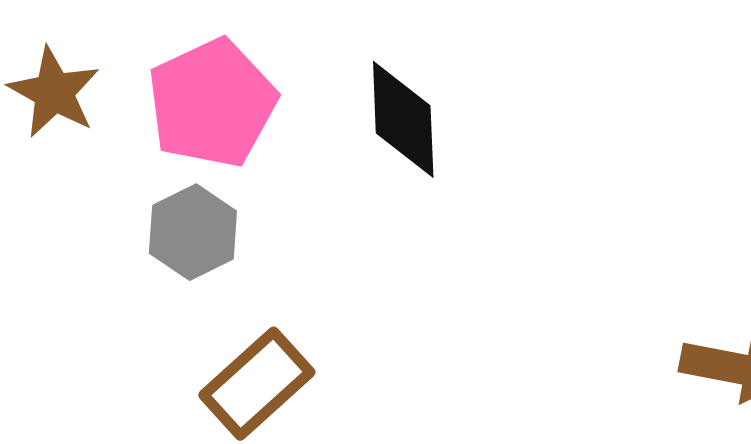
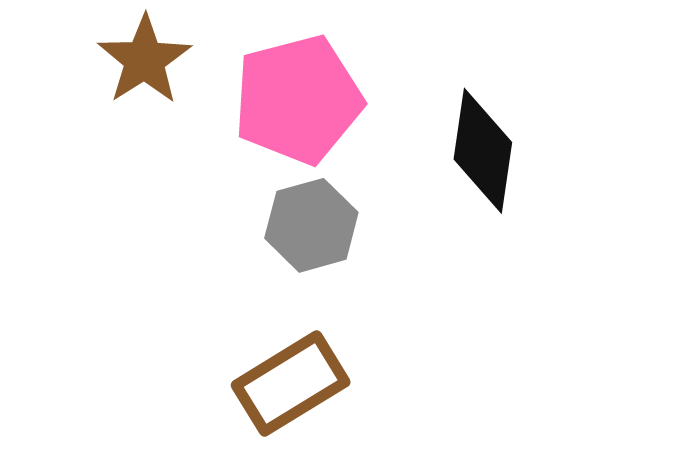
gray hexagon: (193, 232) -> (311, 225), moved

